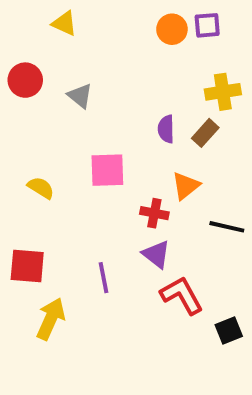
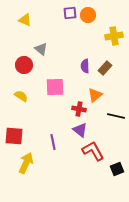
yellow triangle: (64, 23) -> (25, 20), moved
purple square: (207, 25) -> (70, 13), moved
red circle: (25, 80) -> (24, 65), moved
yellow cross: (223, 92) -> (114, 36), moved

